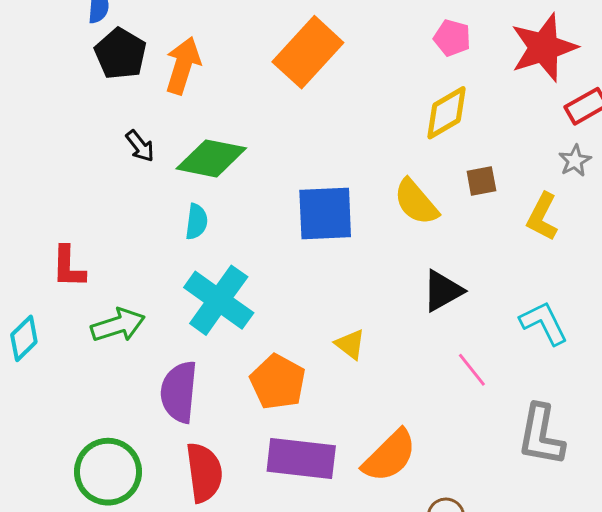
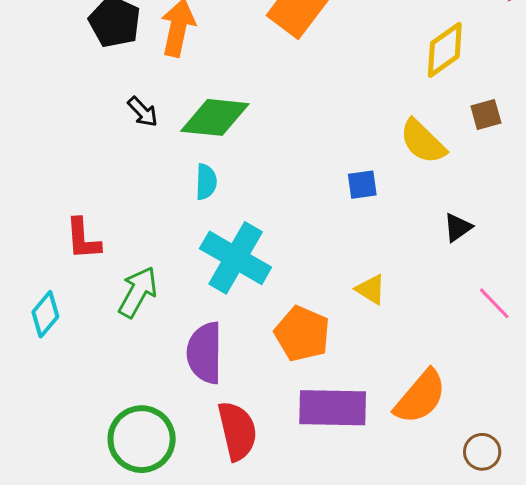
blue square: (325, 213) -> (362, 185), moved, size x0.5
black triangle: (443, 291) -> (458, 227), size x0.7
green arrow: (118, 325) -> (138, 292), turned -38

